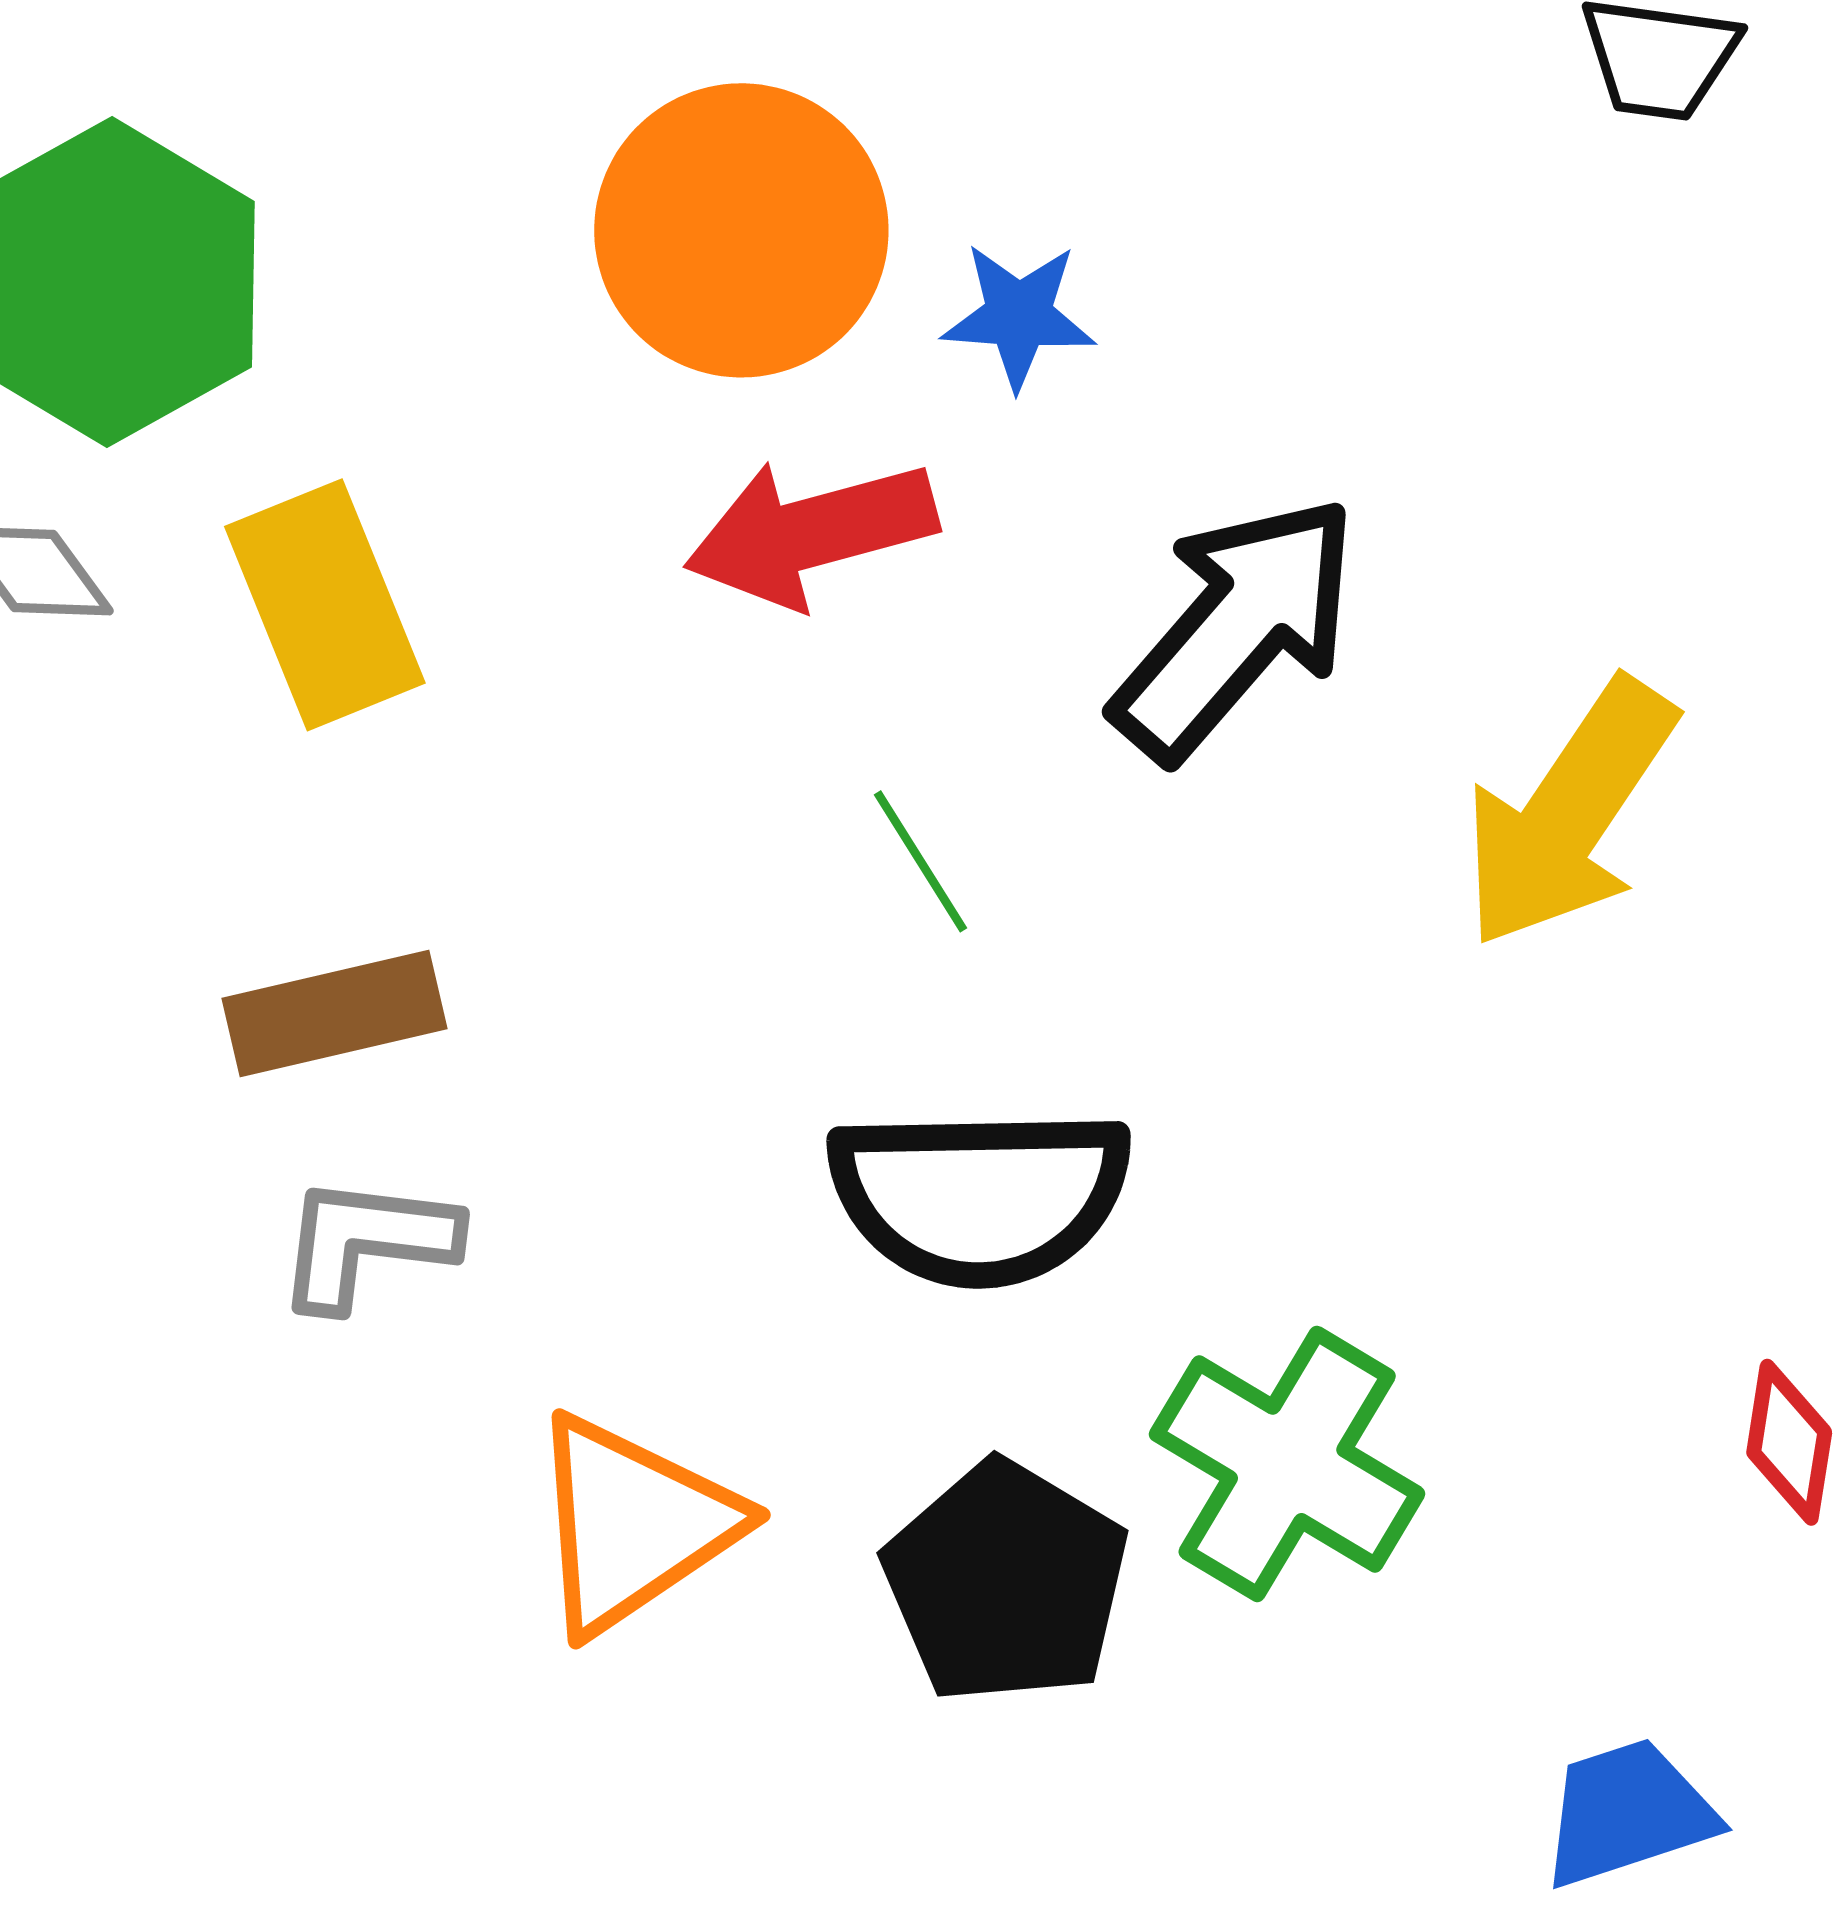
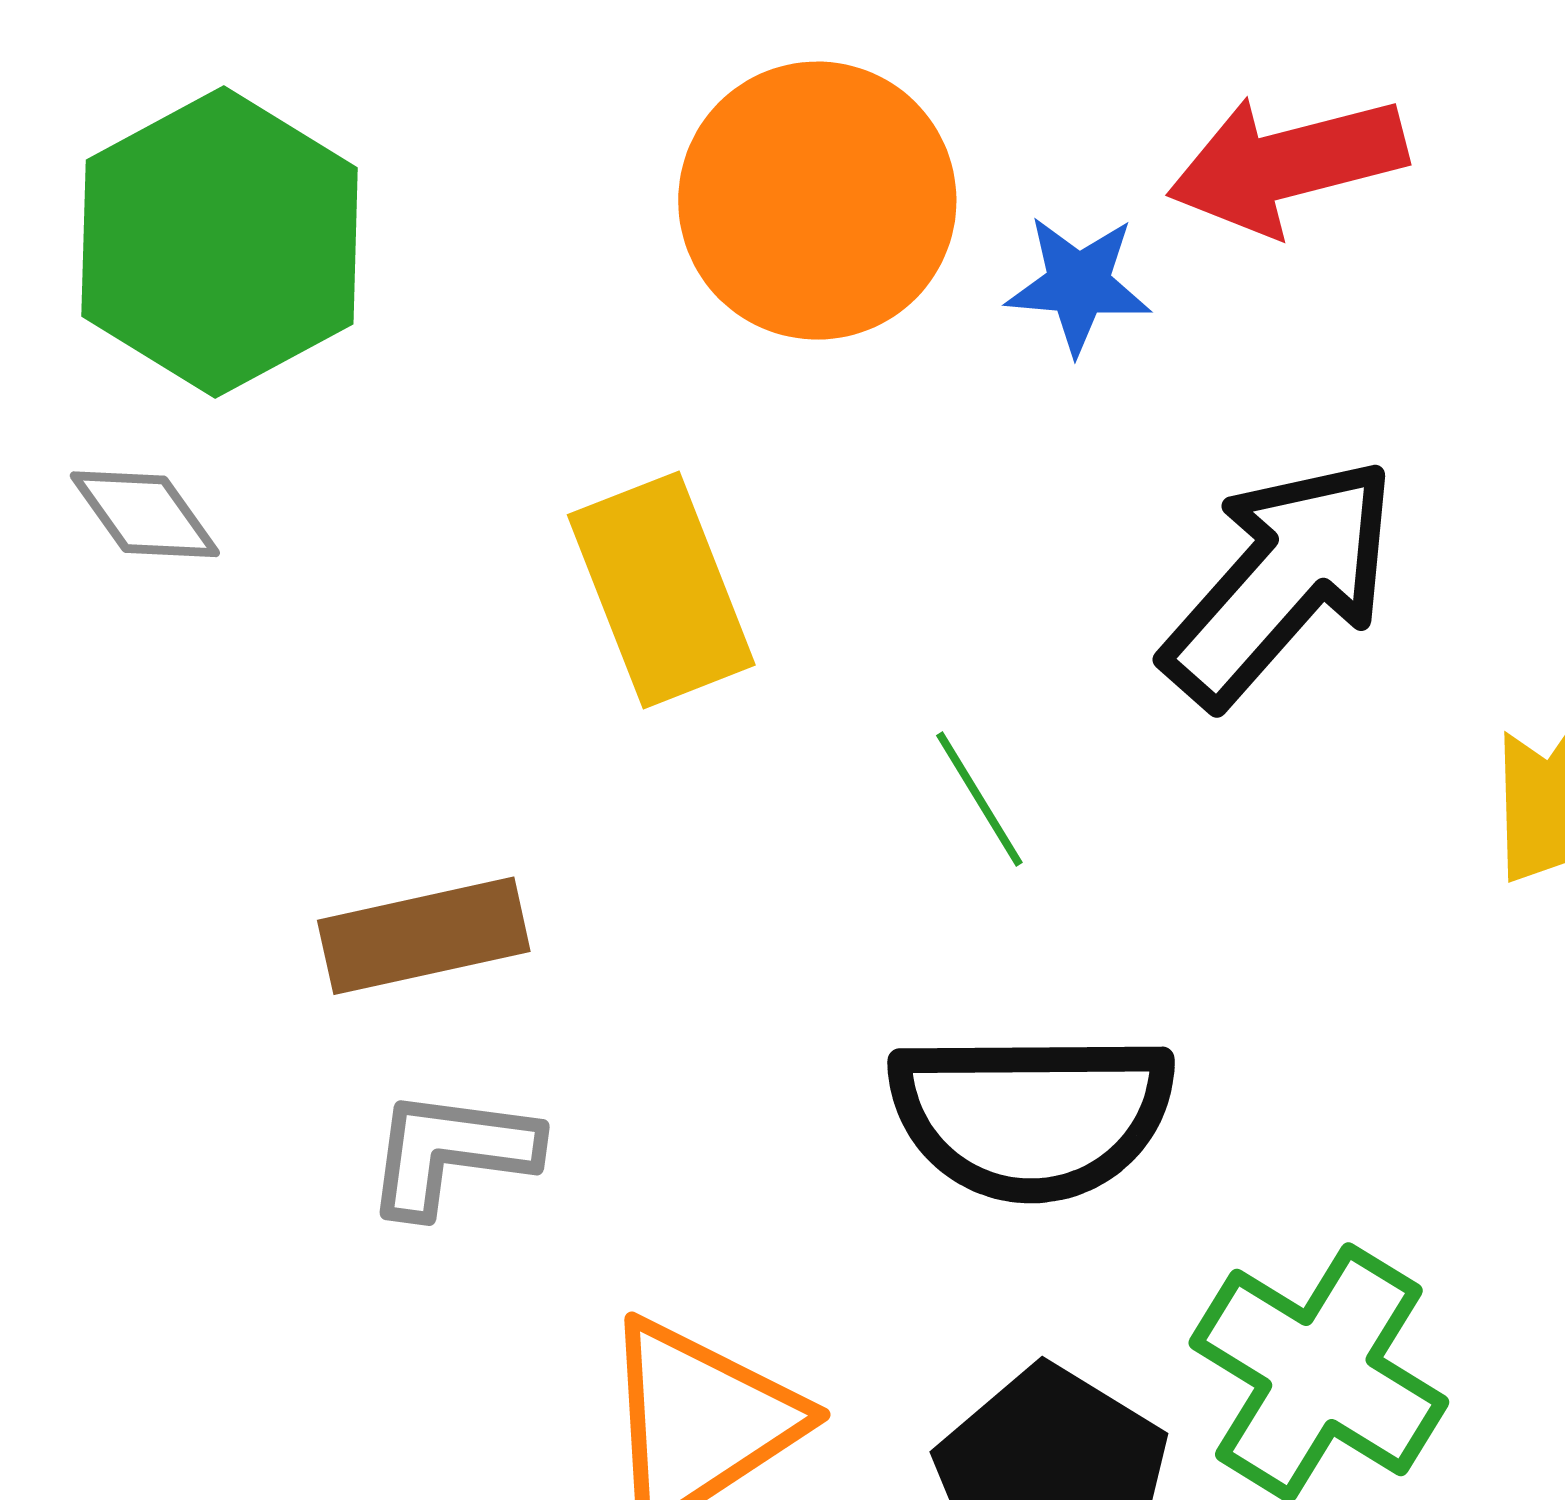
red arrow: (811, 533) -> (1287, 164), moved
yellow rectangle: (325, 605) -> (661, 590), moved

